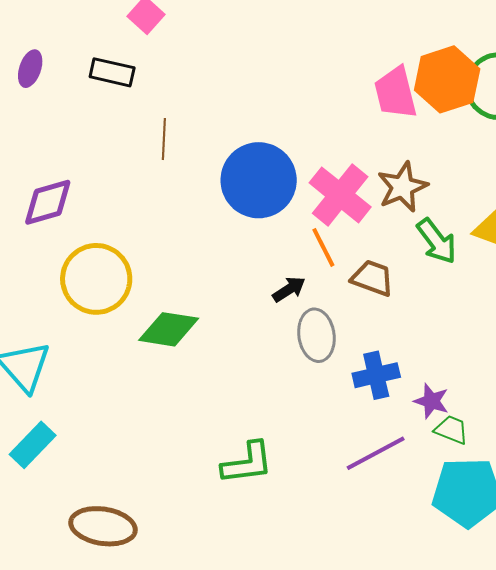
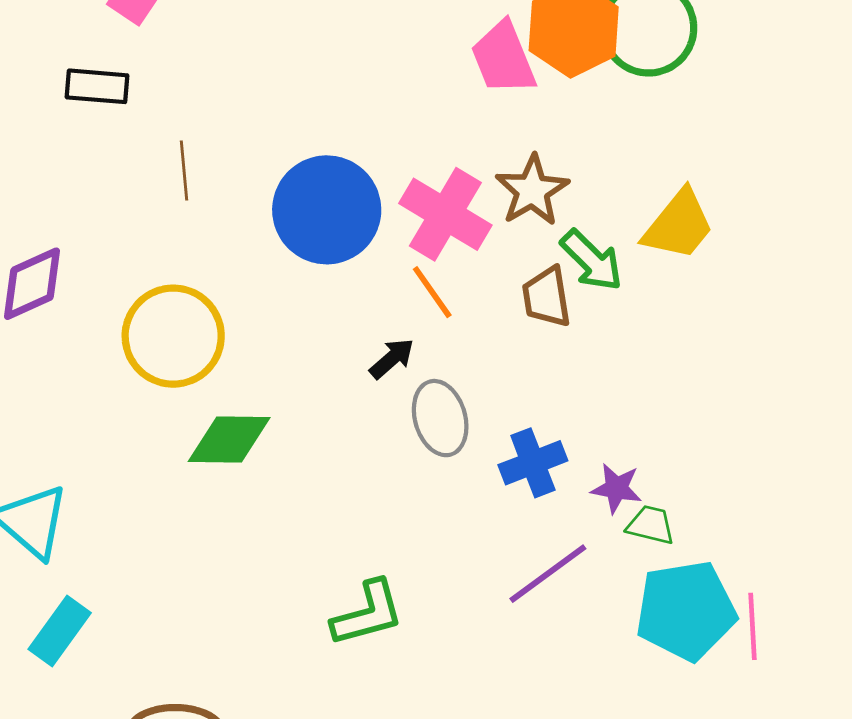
brown trapezoid: (372, 278) -> (547, 297), moved, turned -111
yellow circle: (96, 279) -> (173, 336), moved

